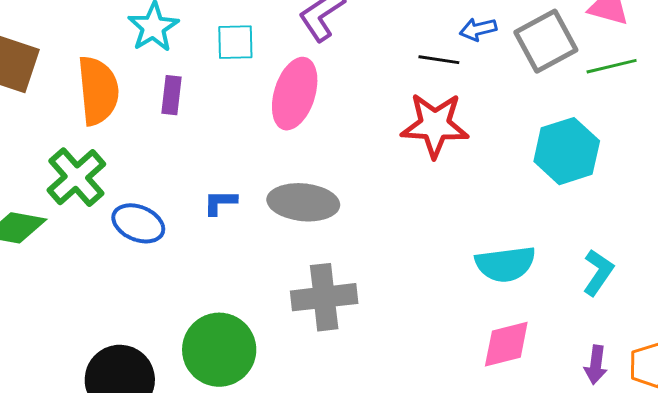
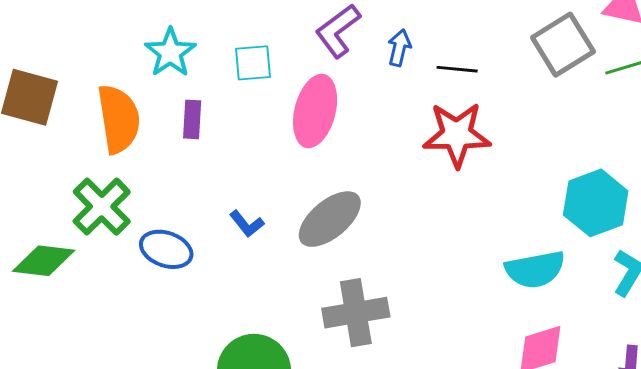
blue arrow: (478, 29) -> (399, 48), moved, turned 120
cyan hexagon: (567, 151) -> (596, 203), moved
blue L-shape: (220, 202) -> (247, 224), turned -126
gray ellipse: (303, 202) -> (330, 219), turned -42

